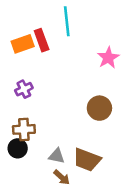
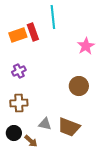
black circle: (18, 148) -> (14, 133), moved
brown arrow: (62, 177) -> (31, 141), moved

